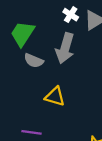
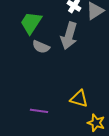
yellow triangle: (55, 96) -> (79, 99), moved

